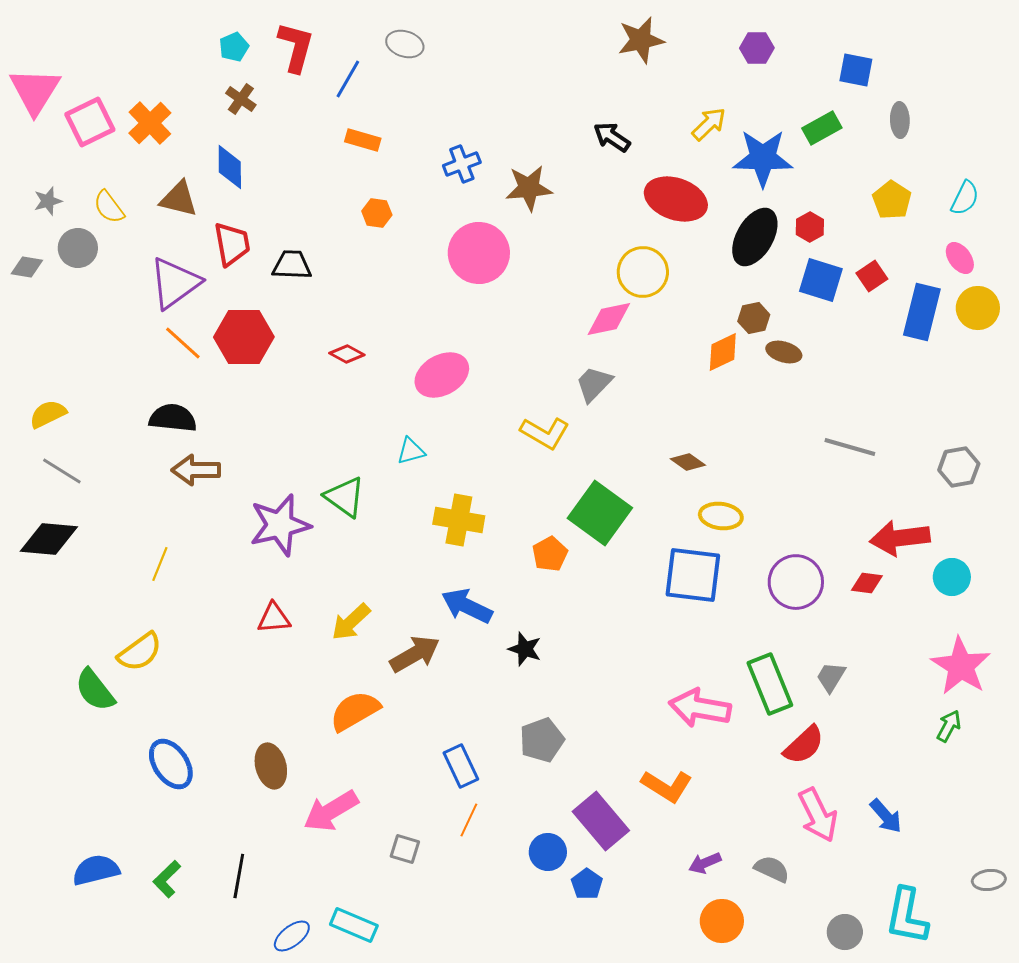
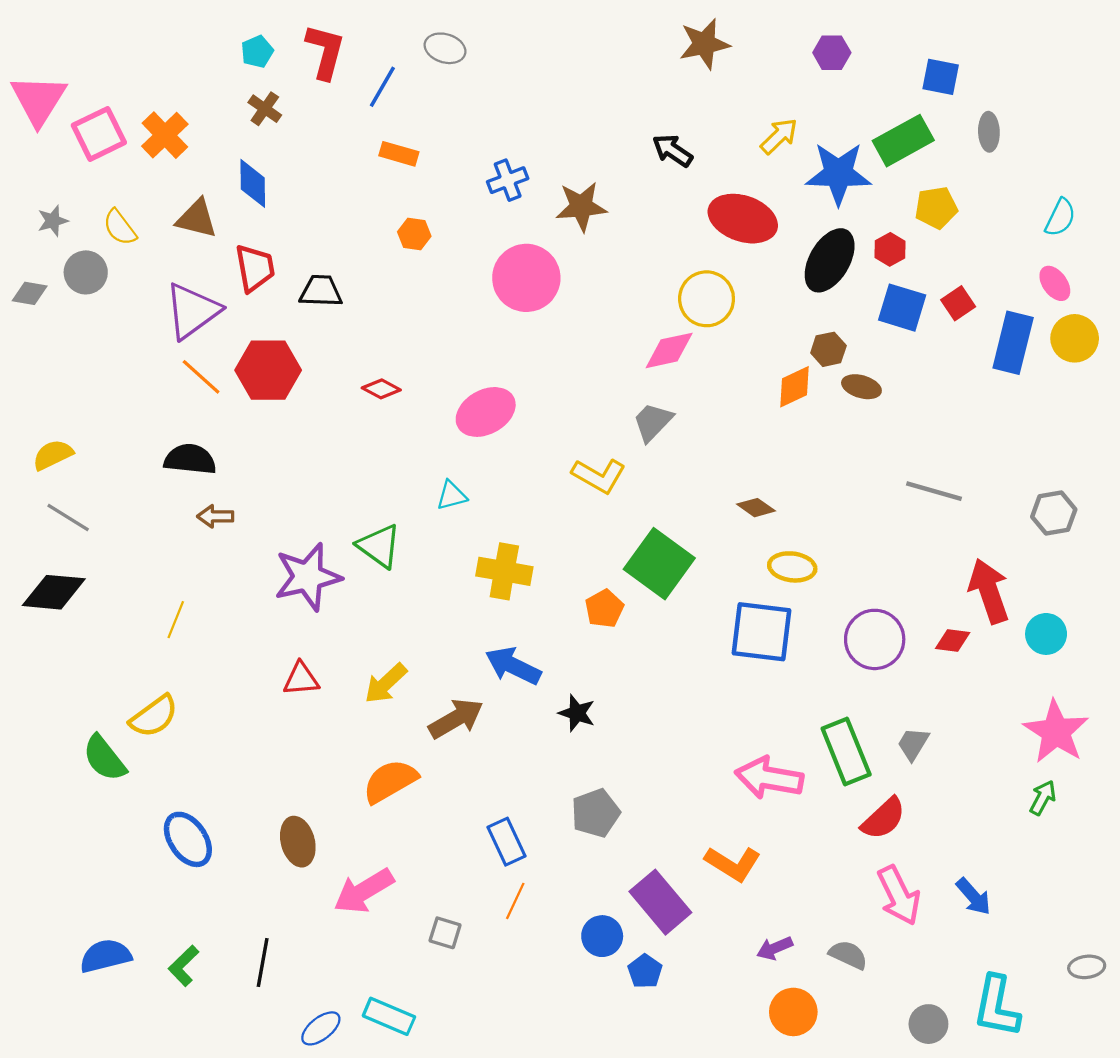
green rectangle: (822, 128) -> (903, 141), size x1.4
yellow pentagon: (892, 200) -> (936, 208), moved, turned 30
brown arrow: (196, 470) -> (215, 516), size x0.7
red arrow: (900, 538) -> (989, 591), turned 78

